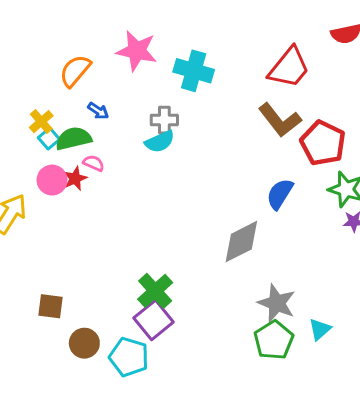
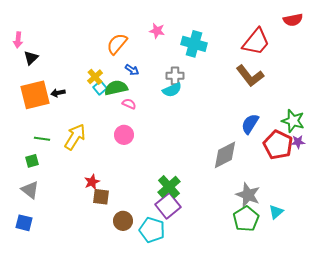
pink star: (137, 51) -> (157, 31), size x0.6
red pentagon: (323, 143) -> (278, 145), moved
red star: (75, 179) -> (92, 182), moved
pink circle: (52, 180) -> (124, 135), moved

